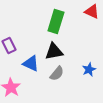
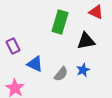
black triangle: (54, 52) -> (86, 41), moved
blue star: (89, 70) -> (83, 70), moved

